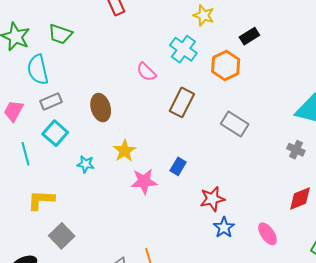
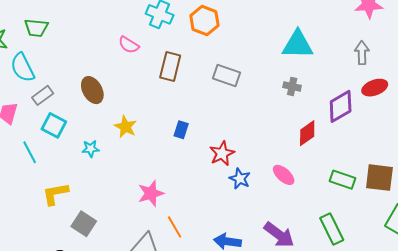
pink star: (144, 181) -> (151, 193), moved

